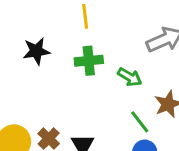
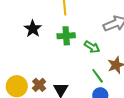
black star: (36, 51) -> (33, 29), turned -30

